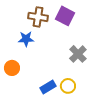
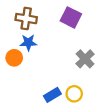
brown cross: (38, 17) -> (26, 19), moved
orange circle: (12, 68) -> (14, 58), moved

